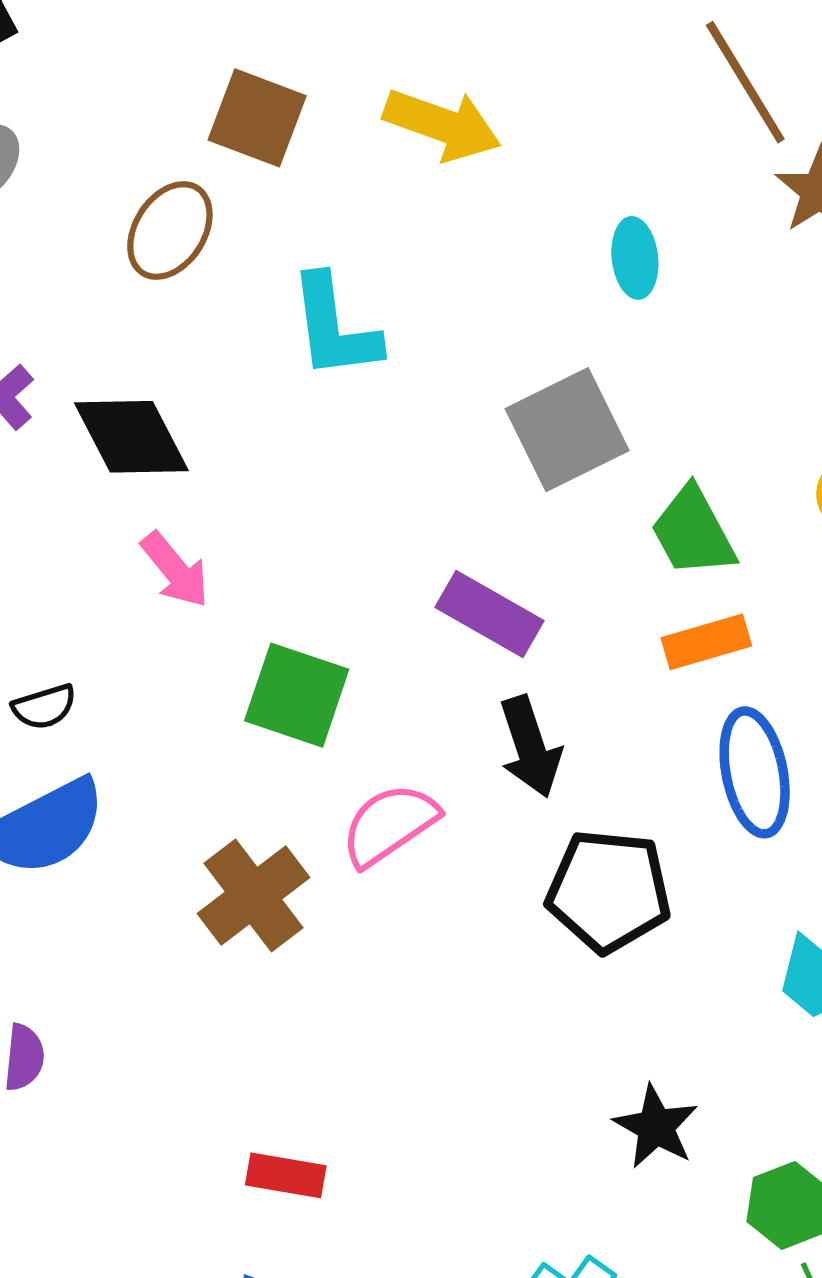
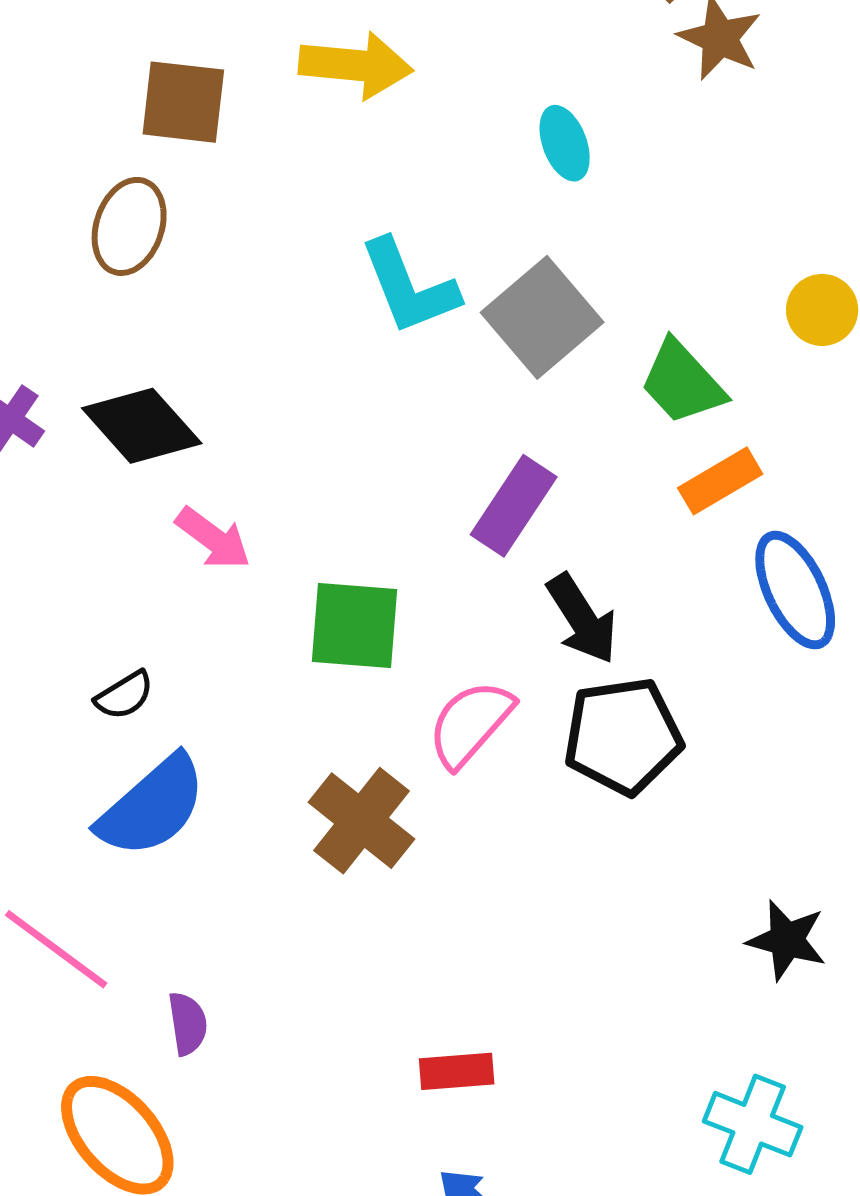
cyan L-shape: (334, 327) -> (409, 287), moved
purple rectangle: (490, 614) -> (514, 506), turned -72
black pentagon: (609, 891) -> (623, 736), moved

